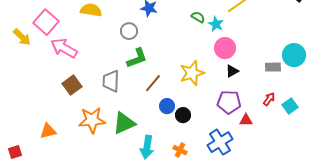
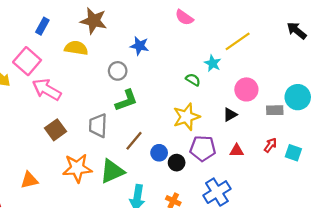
green semicircle: (198, 17) -> (193, 80), moved
pink circle: (225, 48) -> (246, 89), moved
brown line: (153, 83) -> (134, 141), moved
purple pentagon: (229, 102) -> (203, 148), moved
cyan square: (290, 106) -> (293, 153), turned -35
red triangle: (246, 120) -> (237, 151), moved

